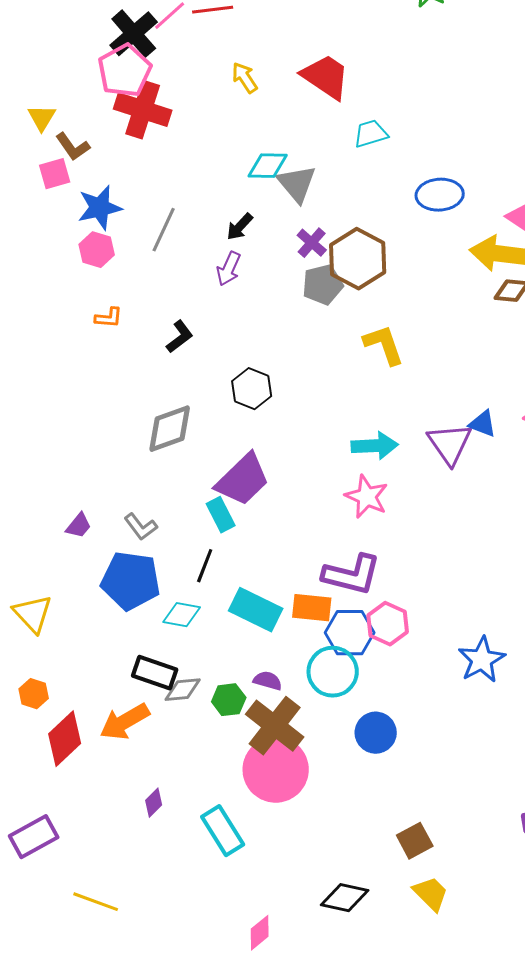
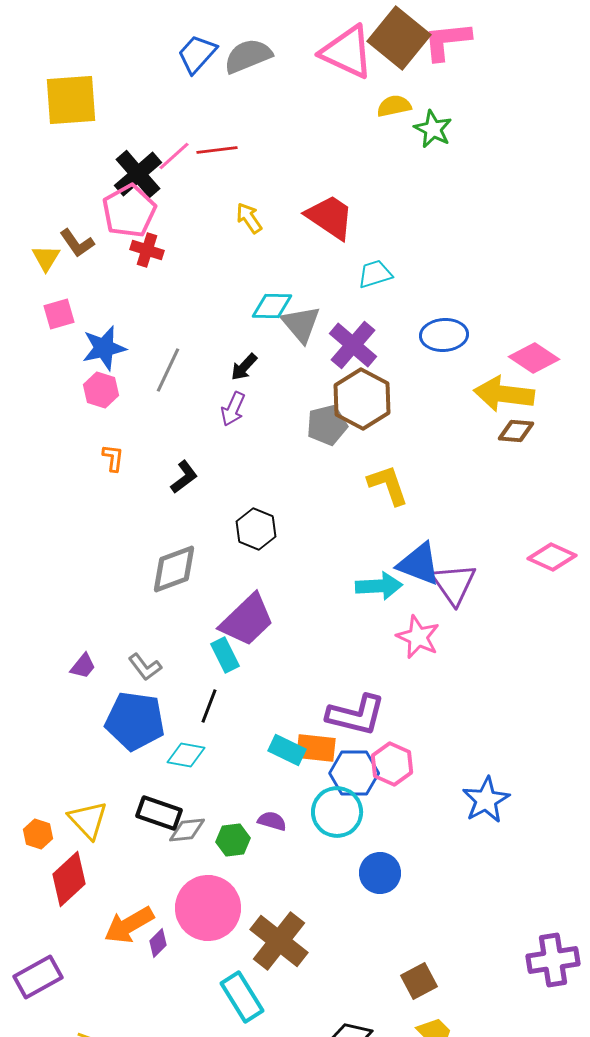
red cross: (143, 110) -> (147, 250), size x0.6
brown L-shape: (73, 147) -> (77, 243), moved
purple cross: (312, 243) -> (353, 345), moved, size x1.6
orange L-shape: (109, 318) -> (113, 458), turned -88
blue triangle: (483, 424) -> (419, 564), moved, size x1.6
pink star: (367, 497) -> (418, 637), moved
cyan rectangle: (256, 610) -> (287, 750), moved, size x0.7
yellow triangle: (33, 614) -> (88, 820), moved
orange arrow: (125, 722) -> (129, 925), moved
brown cross: (275, 726) -> (279, 941), moved
pink circle: (276, 770) -> (208, 908), moved
cyan rectangle: (223, 831) -> (242, 997), moved

